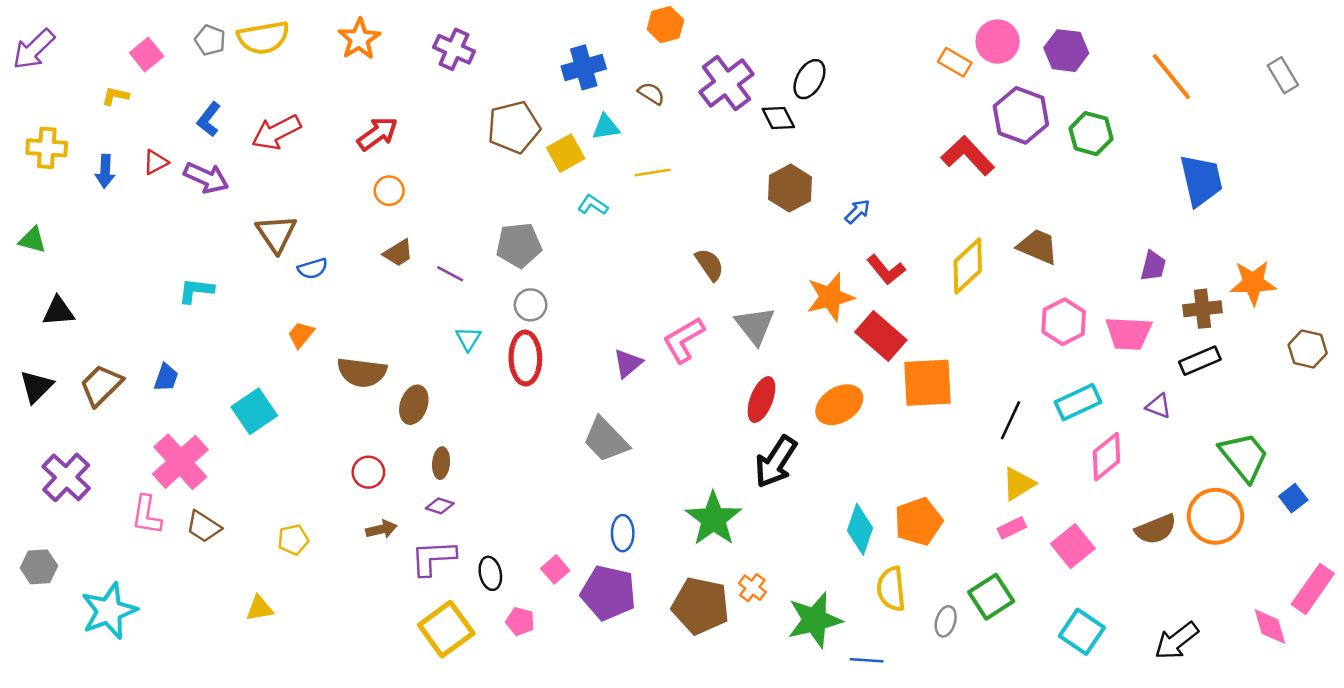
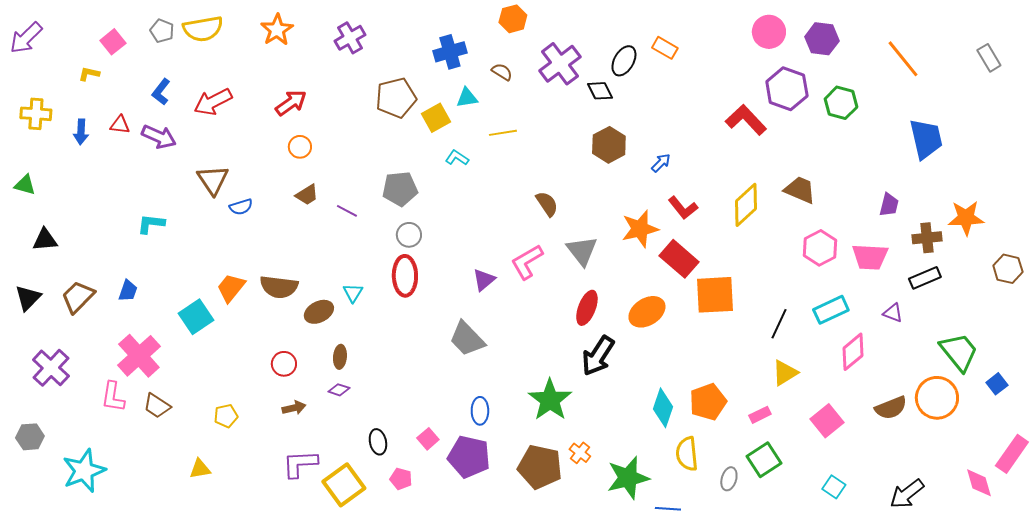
purple cross: (454, 49) -> (350, 38), turned 36
orange rectangle: (955, 62) -> (665, 48), moved
red triangle: (156, 162) -> (120, 125), turned 35
orange trapezoid: (301, 335) -> (231, 288), moved, size x1.4
cyan triangle: (468, 339) -> (353, 293), moved
brown ellipse: (414, 405) -> (319, 312), turned 44
pink rectangle: (1012, 528) -> (760, 415), moved
purple L-shape: (433, 558) -> (300, 464), moved
cyan square: (1082, 632) -> (834, 487), size x0.7

